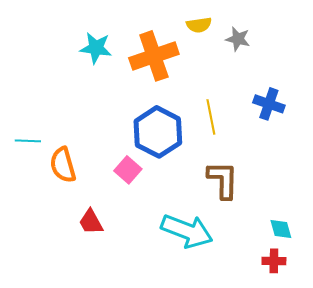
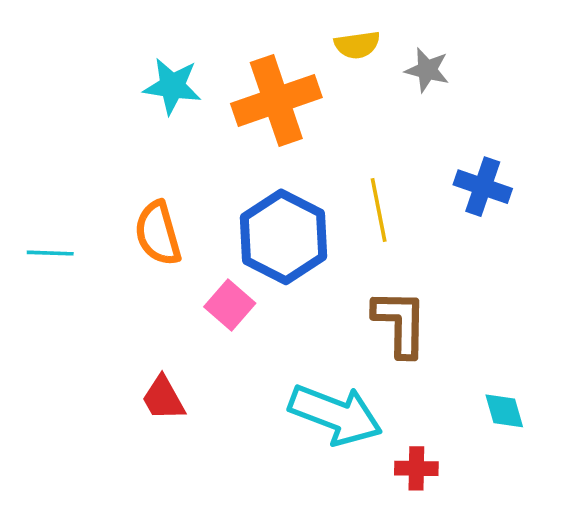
orange semicircle: (63, 165) -> (158, 233), moved
red cross: (274, 261) -> (416, 468), moved

